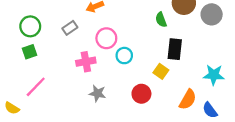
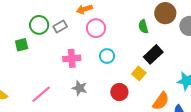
green circle: (30, 26) -> (39, 25), moved
pink circle: (106, 38) -> (96, 28), moved
black rectangle: (175, 49) -> (153, 54), turned 36
pink line: (36, 87) -> (41, 94), moved

